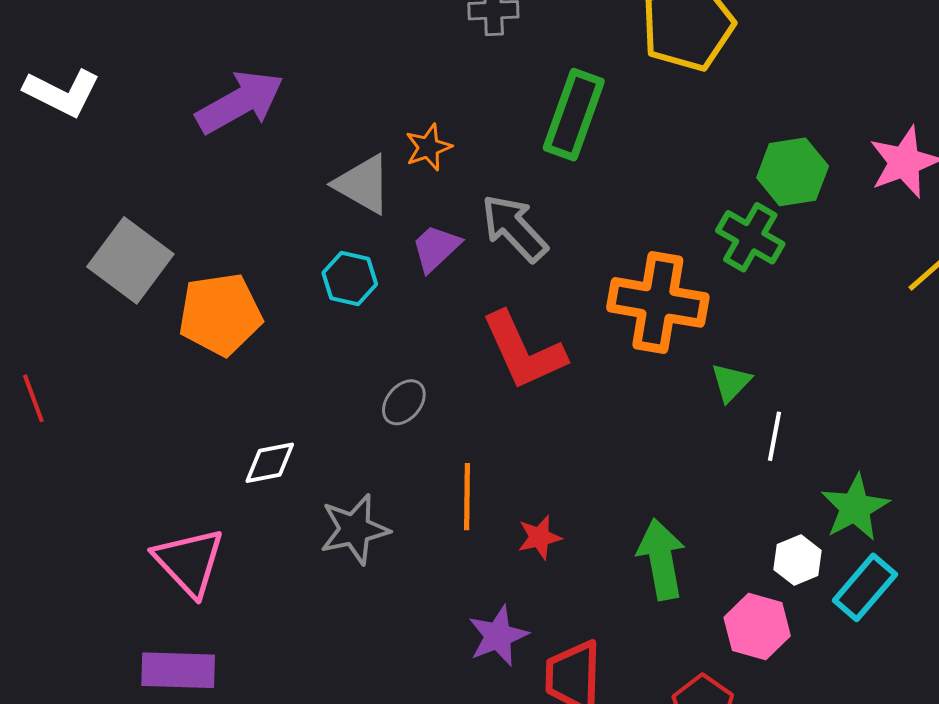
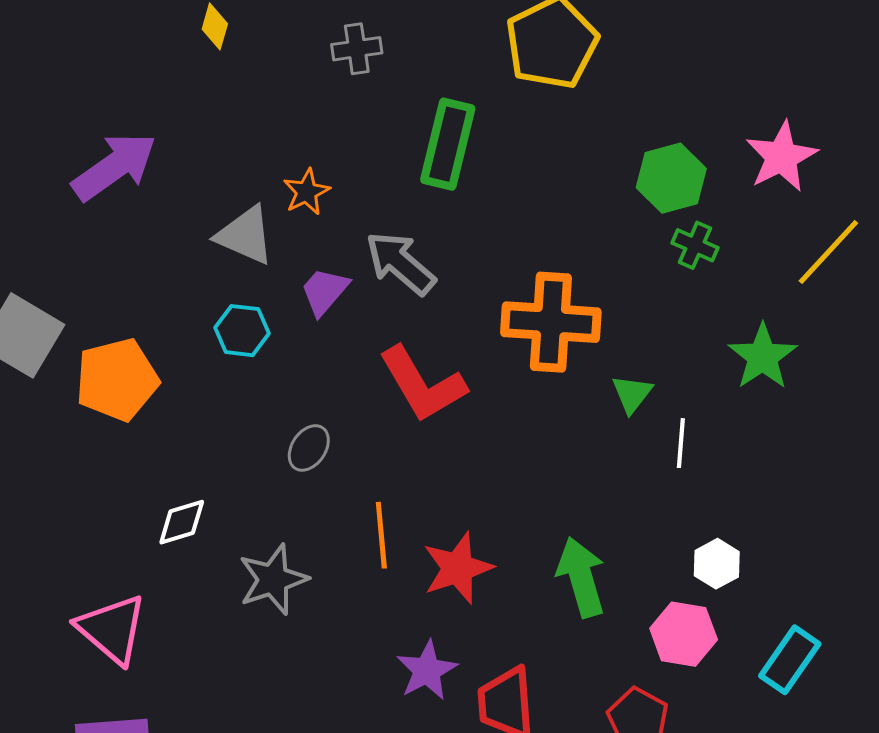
green cross: (750, 237) -> (695, 245), moved, size x0.7
green star: (855, 508) -> (762, 357), moved
red star: (539, 537) -> (458, 568), size x1.6
cyan rectangle: (865, 587) -> (790, 660), moved

